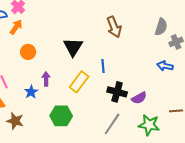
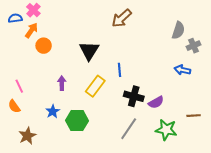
brown arrow: (114, 27) -> (122, 18), moved, turned 70
orange circle: (28, 52) -> (44, 46), moved
blue star: (31, 92) -> (53, 111), moved
brown star: (15, 121) -> (27, 136), moved, turned 30

